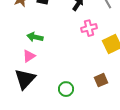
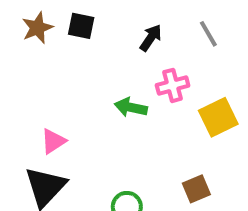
green arrow: (35, 37) -> (131, 107), moved

